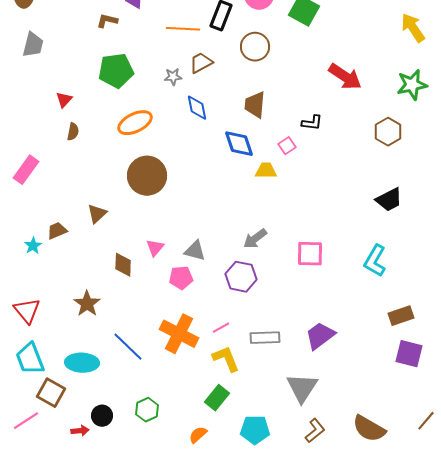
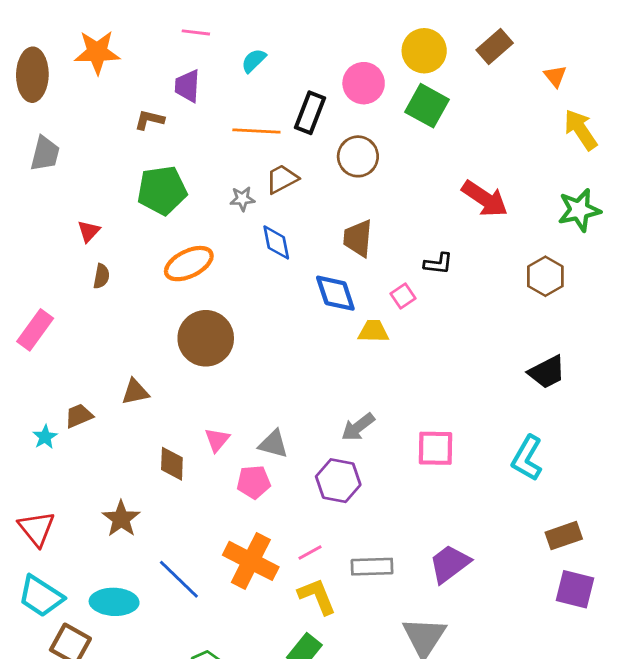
brown triangle: (97, 214) -> (135, 392), turned 30
cyan trapezoid: (30, 359) -> (41, 596), turned -36

